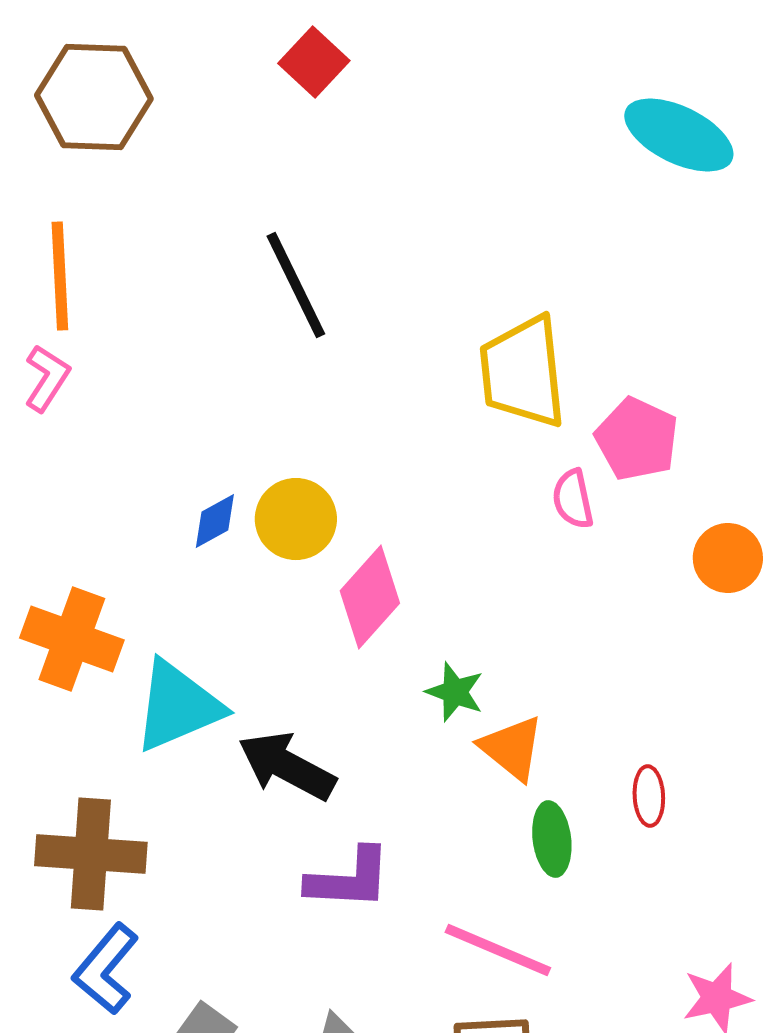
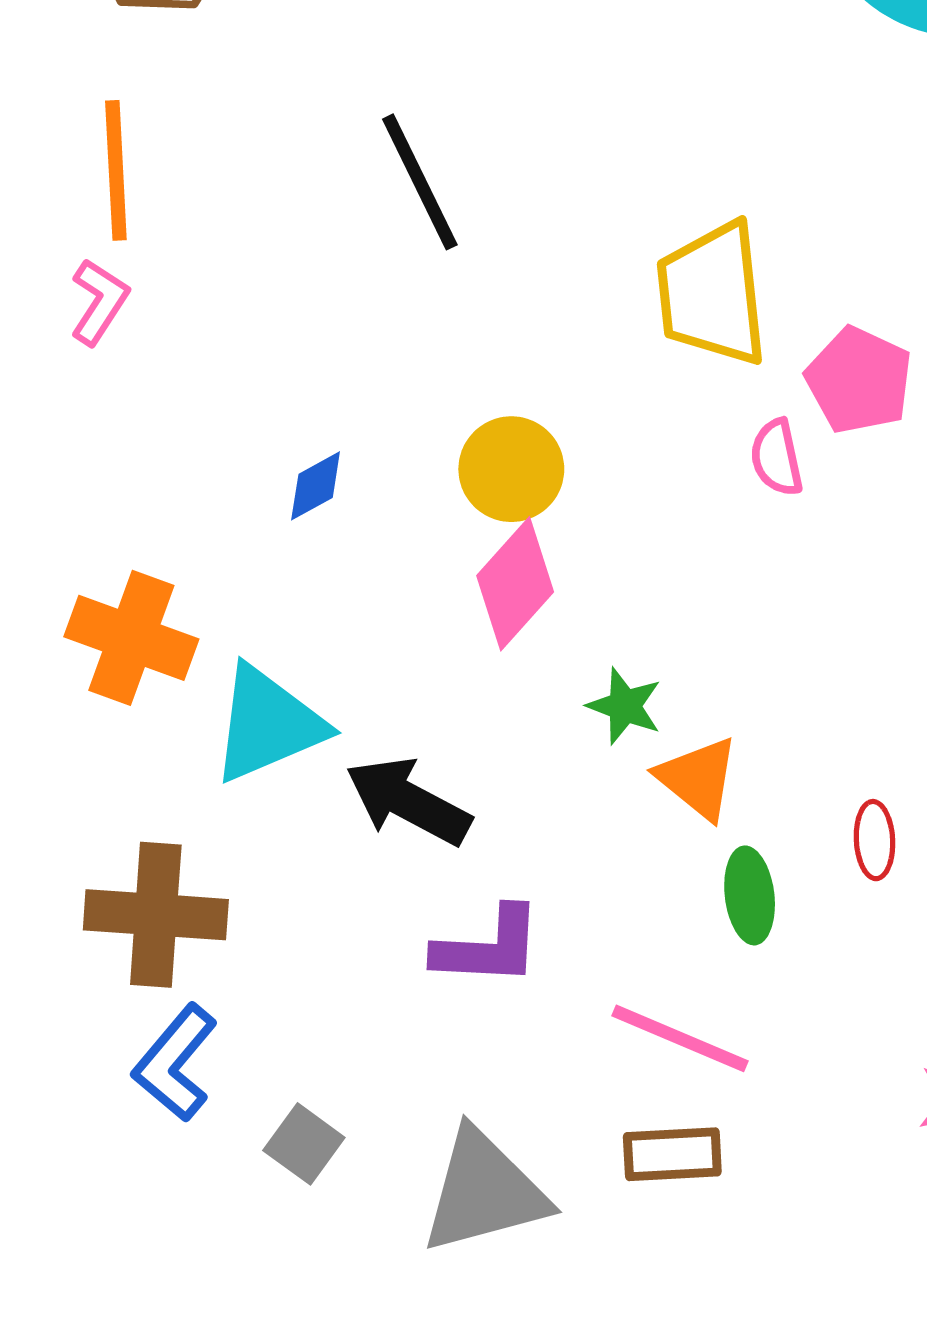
yellow circle: (296, 519) -> (511, 469), moved

